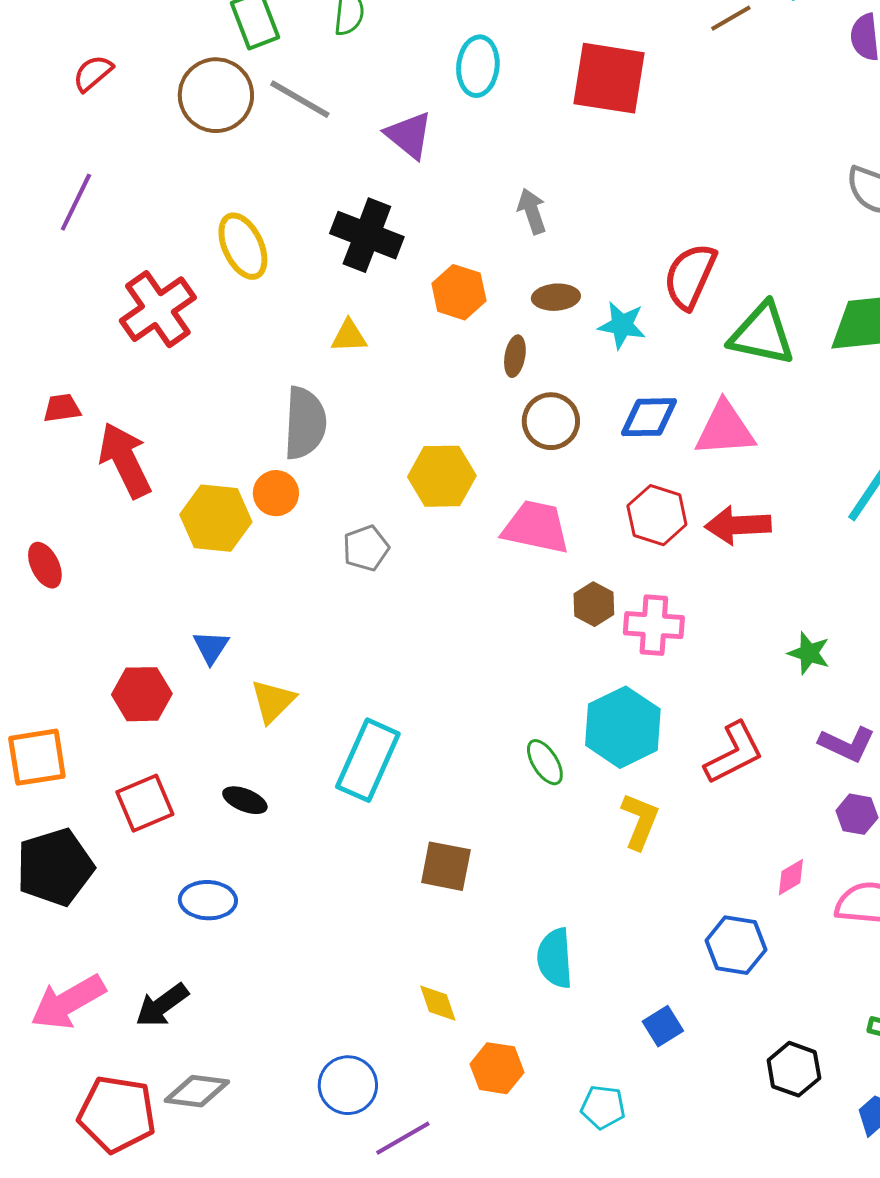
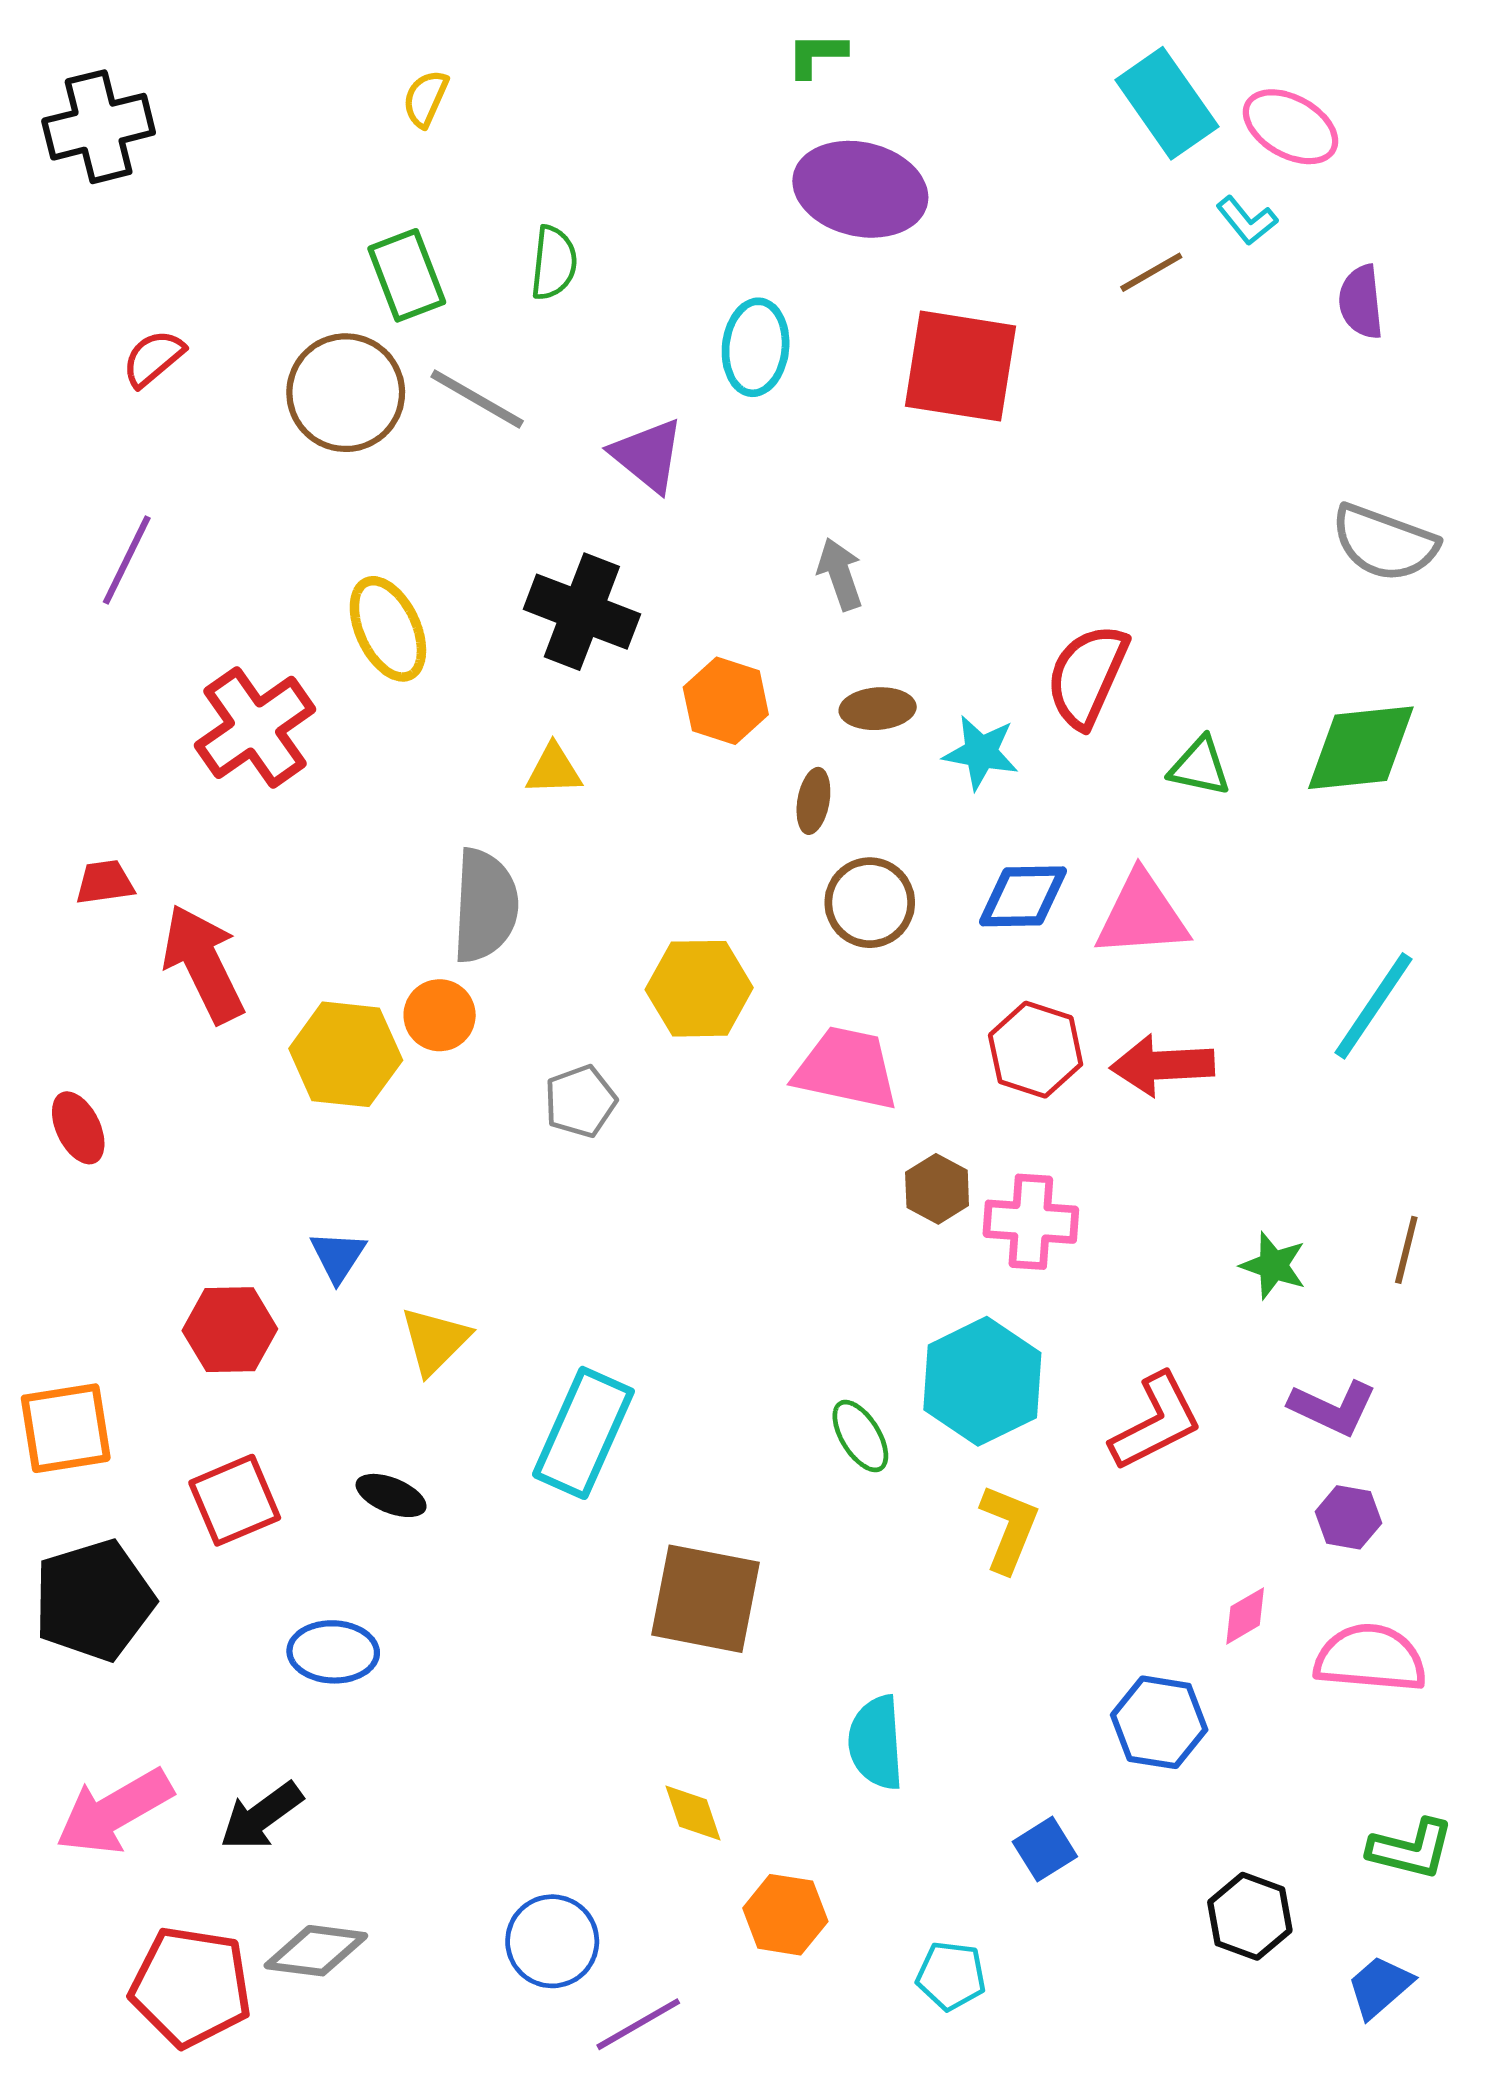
green triangle: (762, 334) -> (1200, 767), size x0.6
brown square: (446, 866) -> (705, 1599), size x1.4

